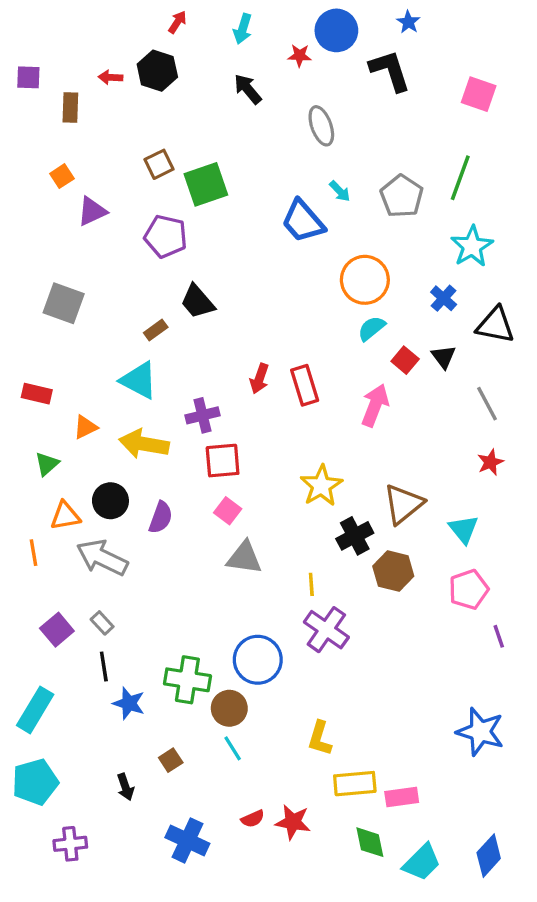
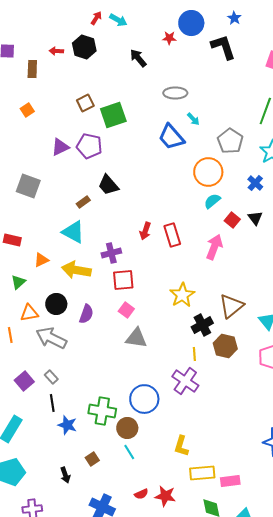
cyan arrow: (243, 29) -> (118, 20), moved, turned -78
gray ellipse: (321, 126) -> (175, 93), moved, turned -70
gray pentagon: (402, 196) -> (230, 141), moved
purple triangle: (92, 211) -> (60, 147), moved
yellow line: (311, 584) -> (194, 354), moved

